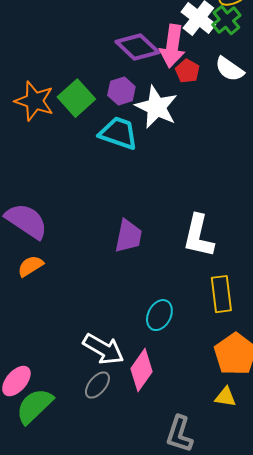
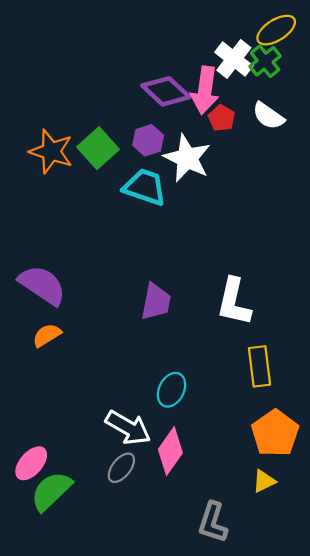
cyan ellipse: (159, 315) -> (172, 390), moved
yellow triangle: (225, 397) -> (264, 481), turned -35

